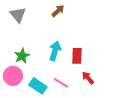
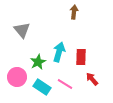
brown arrow: (58, 11) -> (74, 12), moved, turned -40
gray triangle: (18, 15) -> (22, 30), moved
green star: (22, 56) -> (38, 62), moved

